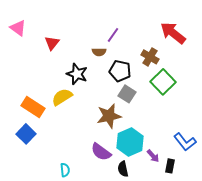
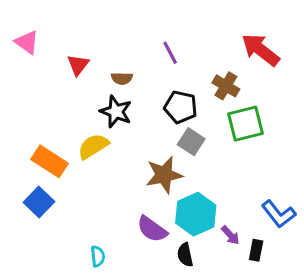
purple line: (113, 35) -> (170, 53), turned -63
brown semicircle: (99, 52) -> (122, 78), moved
green square: (163, 82) -> (245, 124), turned 30

